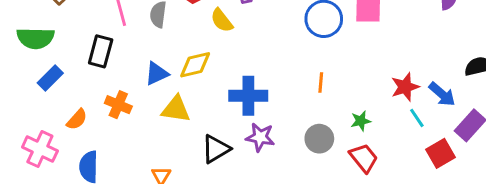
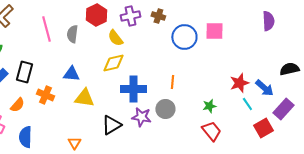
black rectangle: (101, 51) -> (24, 72), moved
yellow diamond: (195, 65) -> (113, 63), moved
blue triangle: (157, 74) -> (71, 74), turned 30
orange line: (321, 82) -> (172, 82), moved
gray circle: (319, 139) -> (165, 109), moved

